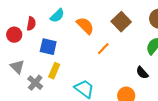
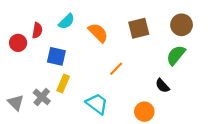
brown square: (121, 22) -> (139, 28), turned 30
orange line: (103, 49) -> (116, 69), moved
gray triangle: (17, 67) -> (16, 103), moved

